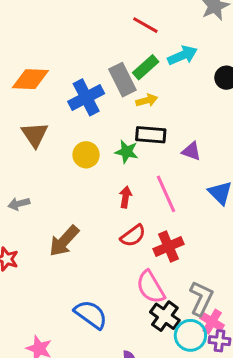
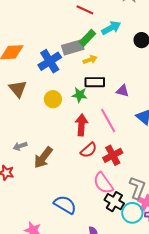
gray rectangle: (122, 80) -> (73, 47), turned -75
red arrow: (125, 197) -> (81, 125), size x1.5
gray arrow: (19, 204) -> (20, 146), moved

